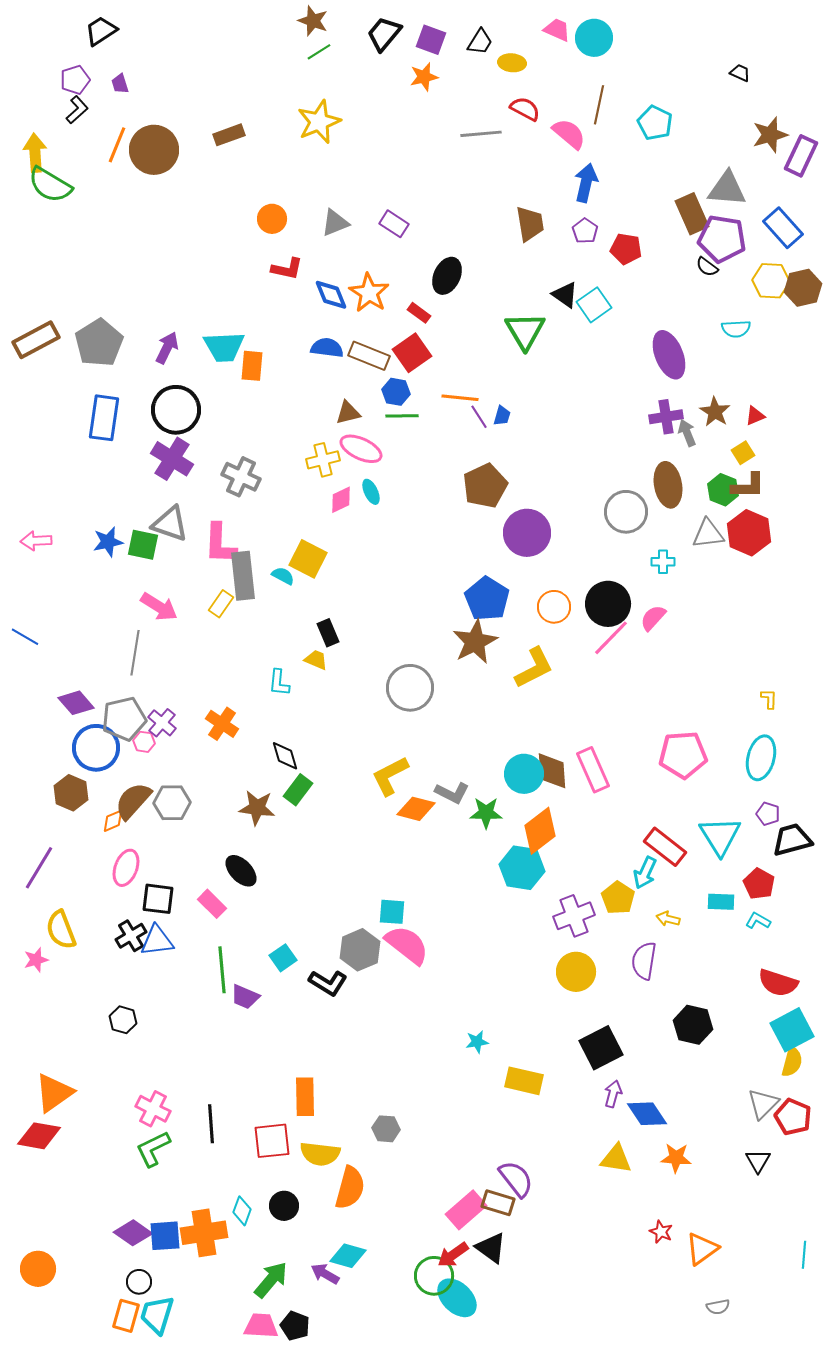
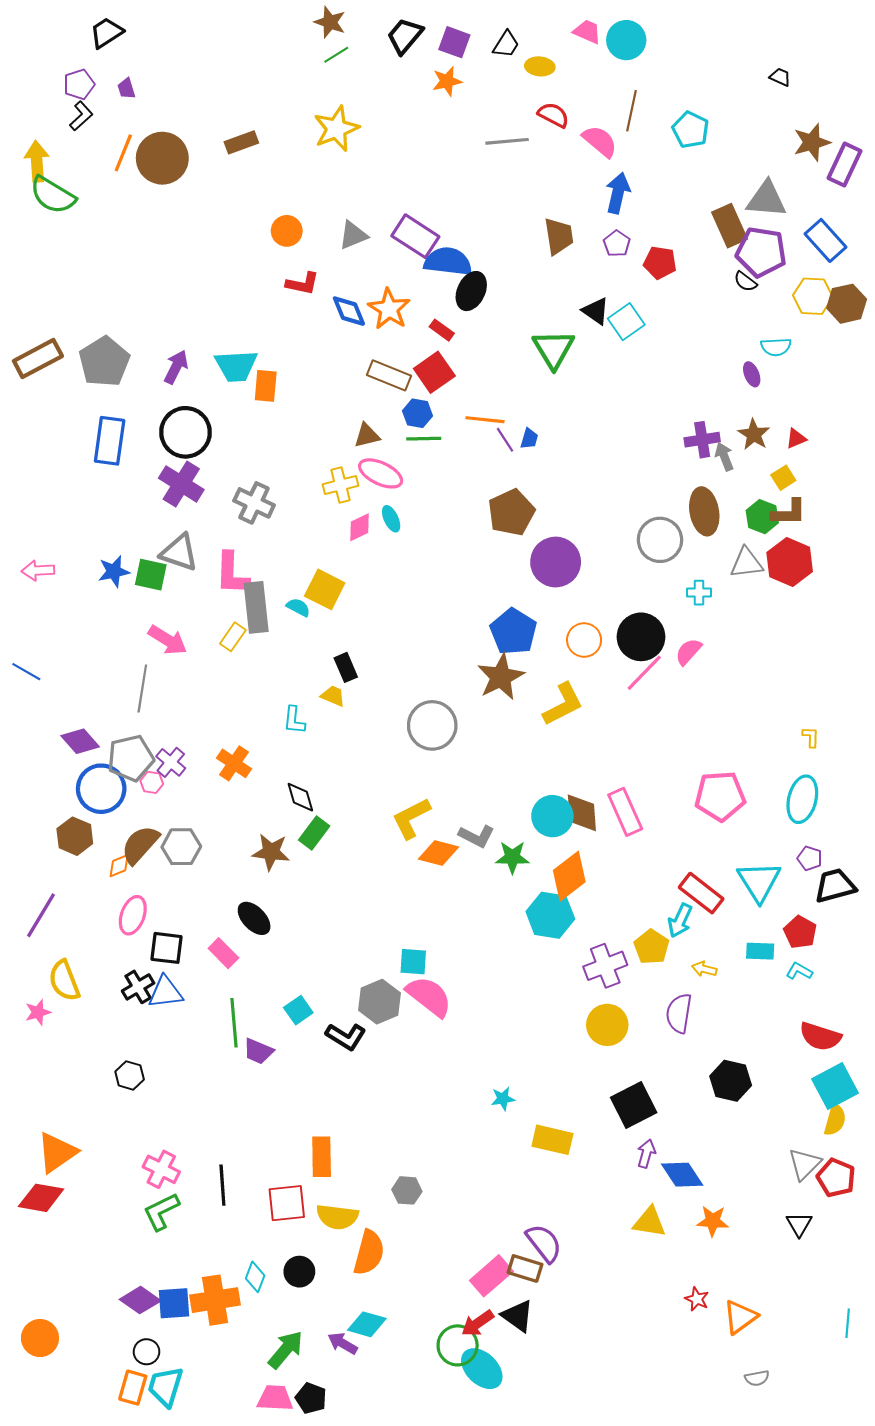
purple rectangle: (394, 224) -> (415, 236), size x1.5
blue semicircle: (327, 348) -> (448, 261), moved, size x1.4
purple ellipse: (669, 355) -> (752, 374), moved, size x0.5

